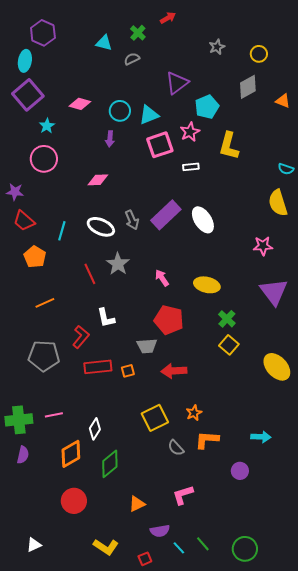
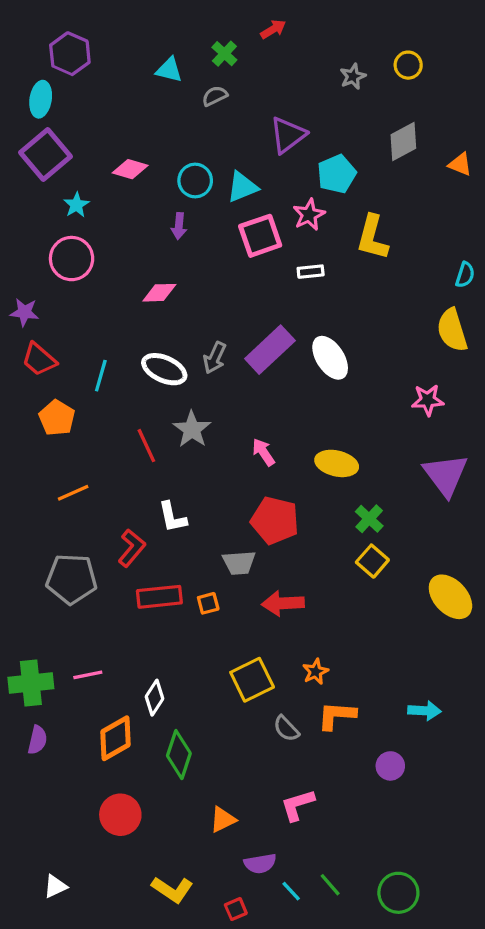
yellow circle: (259, 54) -> (408, 65), moved
cyan semicircle: (286, 169) -> (465, 275), turned -91
gray arrow: (132, 220) -> (215, 358), turned 48
green diamond: (110, 464) -> (179, 755), turned -32

